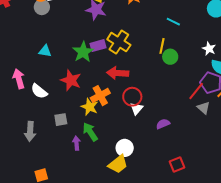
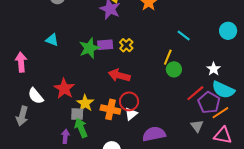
yellow cross: (119, 42) -> (126, 45), size x0.6
red star: (71, 80) -> (64, 89), moved
white semicircle: (39, 91) -> (36, 96), moved
red line: (196, 91) -> (195, 93), moved
orange cross: (100, 96) -> (110, 109), moved, turned 30
gray square: (61, 120) -> (77, 114), moved
purple semicircle: (163, 124) -> (154, 134), size x1.6

